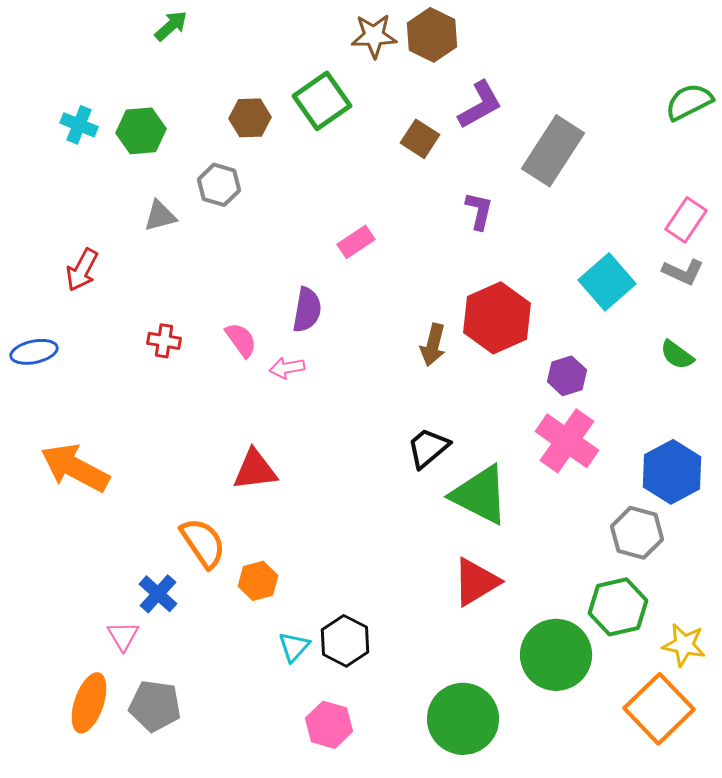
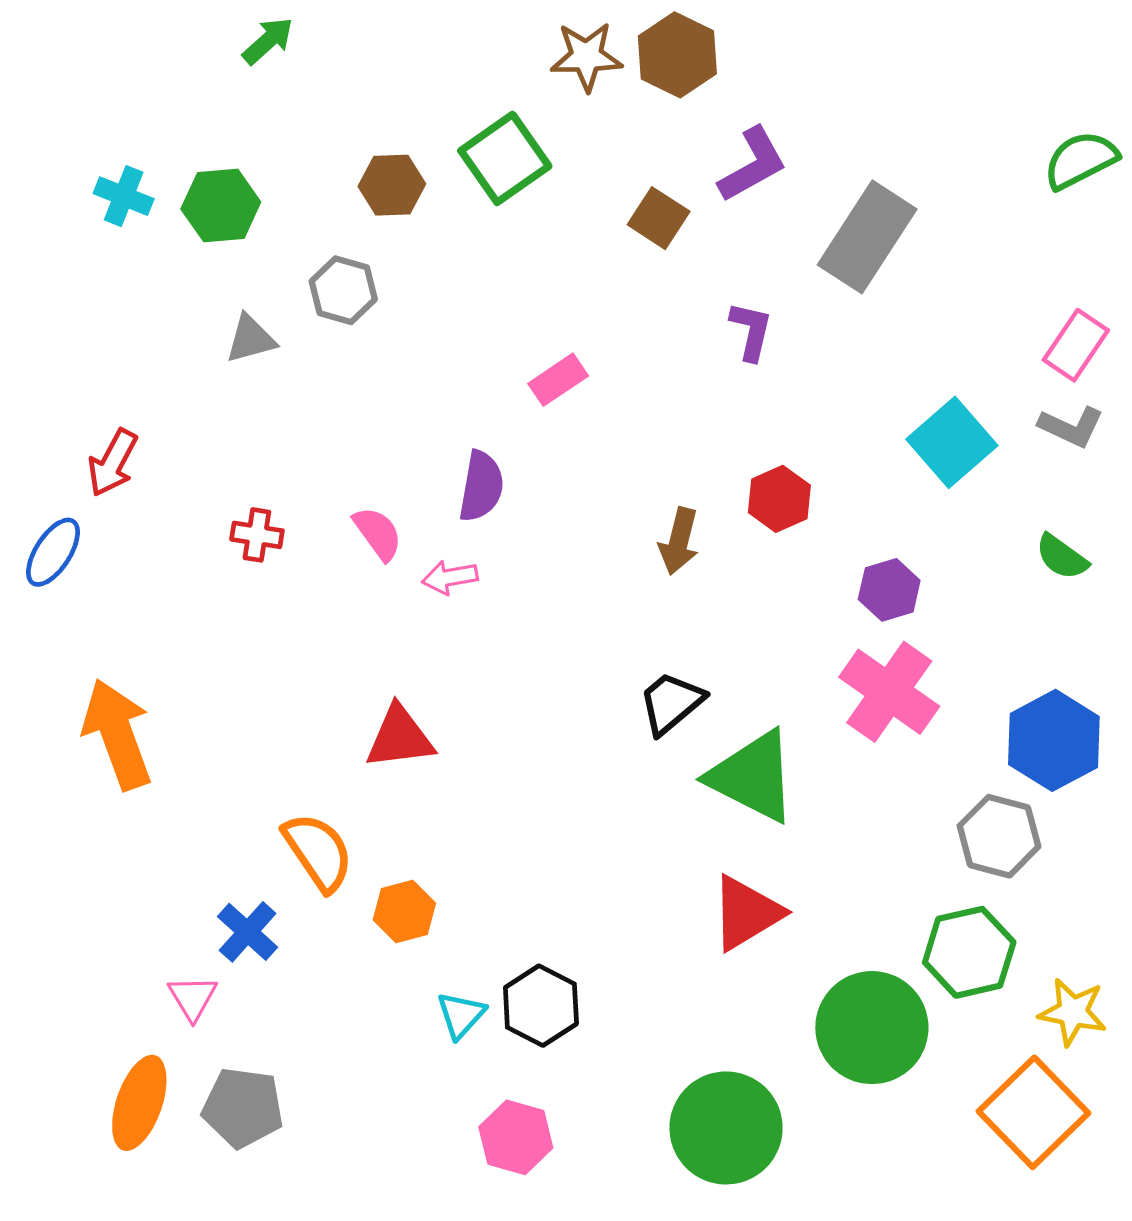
red arrow: (82, 270) -> (113, 463), moved
red hexagon: (497, 318) -> (779, 499), size x0.6
blue ellipse: (34, 352) -> (53, 552), turned -45
orange arrow: (75, 468) -> (117, 734), turned 42

